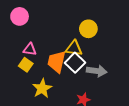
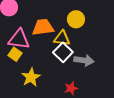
pink triangle: (30, 49) -> (19, 39), size x1.6
orange trapezoid: (57, 62) -> (43, 27), moved, turned 70

